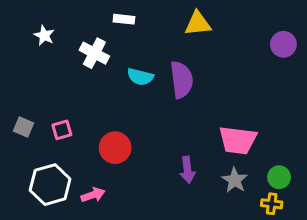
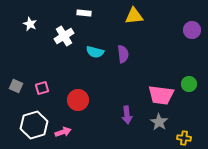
white cross: (94, 53) -> (64, 36), turned 30
purple semicircle: (182, 80) -> (123, 54), size x0.7
green circle: (279, 177) -> (189, 84), moved

